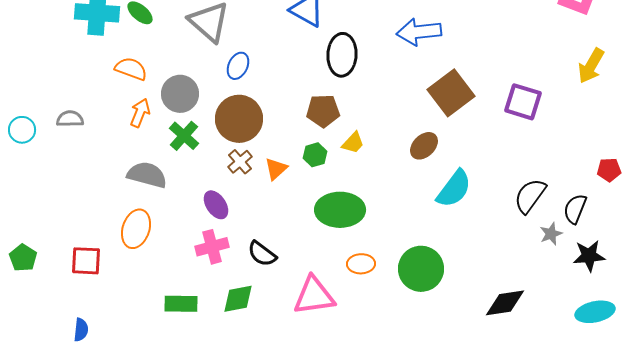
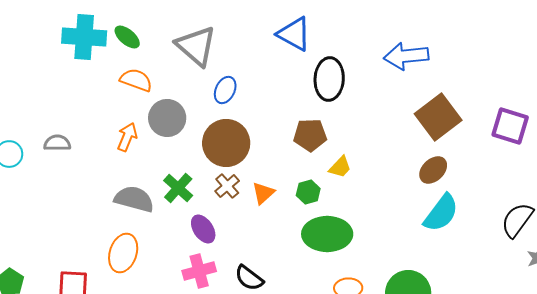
orange semicircle: (131, 69) -> (136, 80), moved
green cross: (184, 136) -> (178, 188), moved
brown ellipse: (424, 146) -> (433, 170), moved
green hexagon: (315, 155) -> (308, 192), moved

